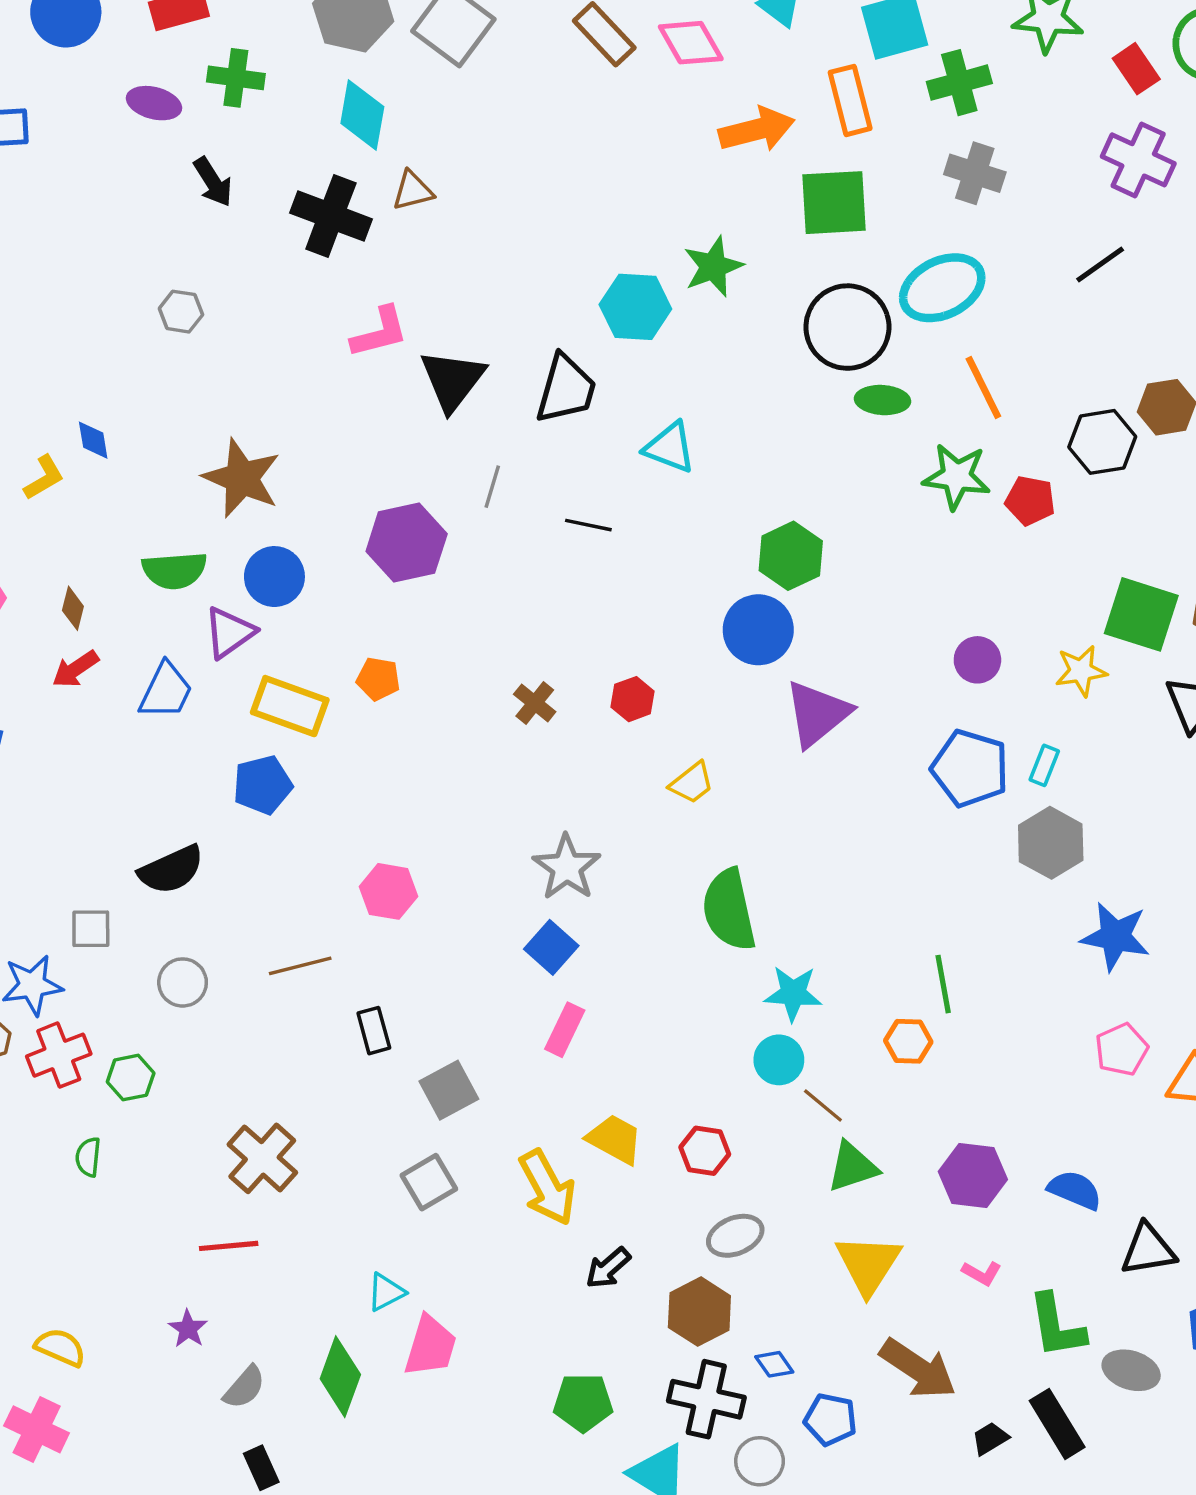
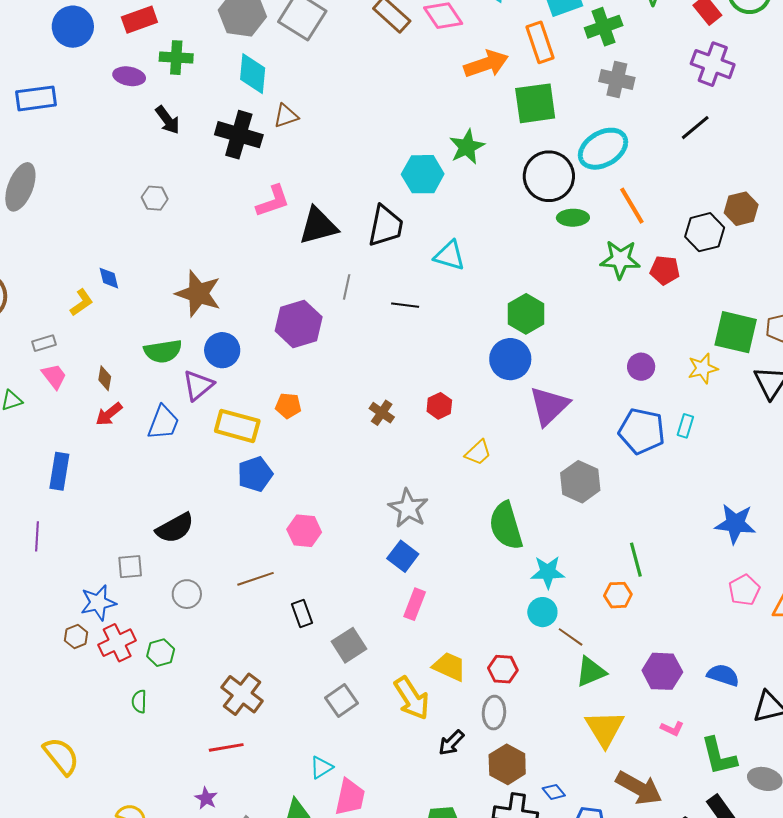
black triangle: (452, 380) -> (318, 226), turned 42
blue pentagon: (263, 785) -> (255, 474), moved
gray hexagon: (1051, 843) -> (580, 482), moved
gray ellipse: (735, 1236) -> (494, 713), moved, turned -60

